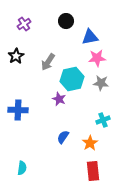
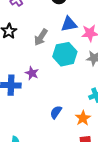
blue triangle: (90, 37) -> (69, 24), moved
purple star: (59, 99) -> (32, 73), moved

